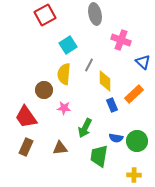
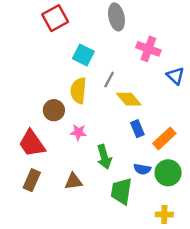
cyan square: (68, 45) -> (83, 55), turned -30
yellow diamond: (105, 81) -> (129, 99), turned -40
orange rectangle: (134, 94) -> (164, 138), moved
green arrow: (85, 128) -> (104, 157), turned -42

